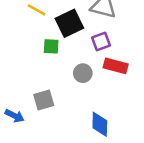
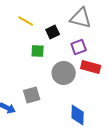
black square: (69, 23) -> (53, 32), size x0.6
gray circle: (83, 73) -> (64, 73), size x1.5

